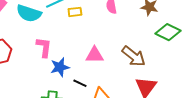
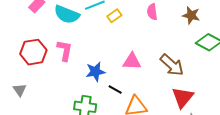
yellow rectangle: (75, 12) -> (114, 16), turned -32
pink L-shape: (44, 47) -> (65, 50), moved

